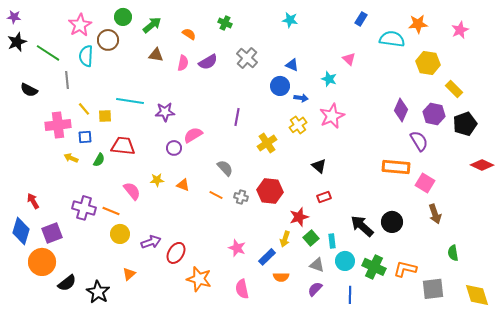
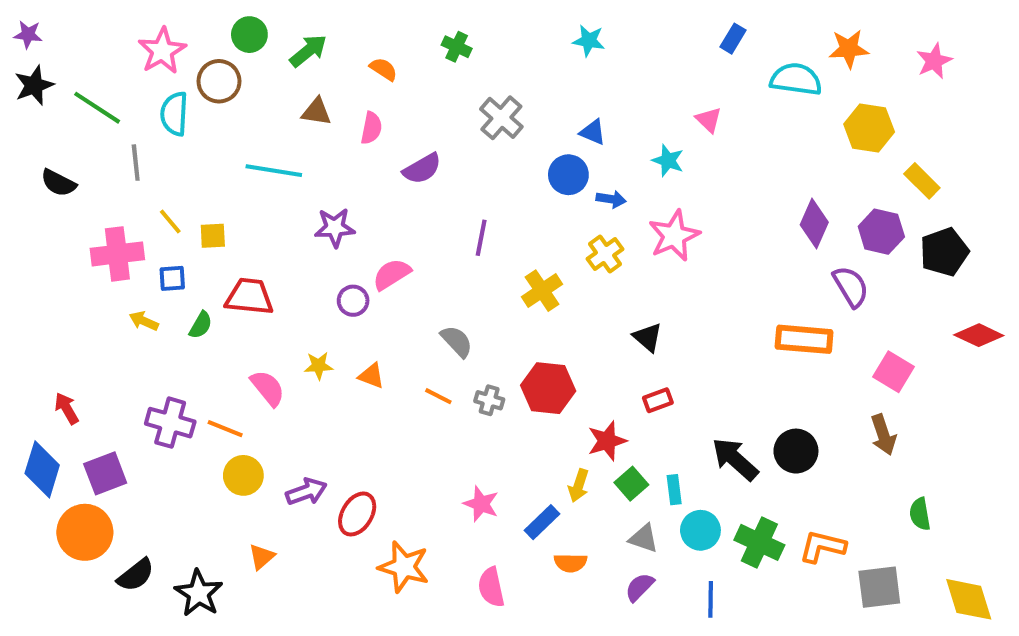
purple semicircle: (208, 62) -> (422, 169), moved
cyan line: (130, 101) -> (274, 171), moved
pink square: (425, 183) -> (893, 372), moved

